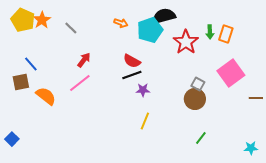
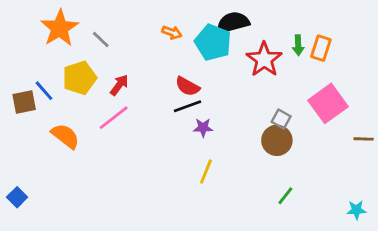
yellow pentagon: (23, 20) -> (80, 78), moved, turned 30
orange star: (42, 20) -> (60, 28), size x1.5
cyan pentagon: (150, 30) -> (213, 42), turned -30
brown square: (21, 82) -> (24, 102), moved

